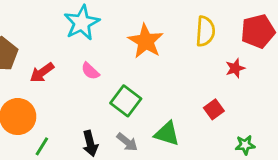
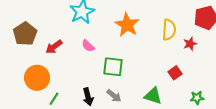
yellow semicircle: (205, 31) -> (169, 30), moved
green square: (126, 101) -> (113, 67), turned -30
green triangle: (167, 134) -> (153, 96), moved

